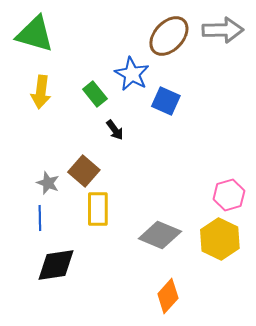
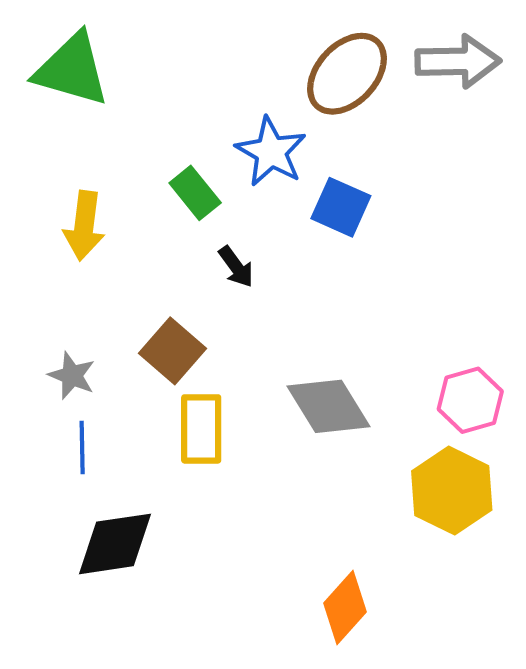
yellow arrow: (41, 92) -> (84, 226), moved
gray star: (48, 183) -> (72, 376), moved
gray diamond: (160, 235) -> (329, 406), moved, turned 36

